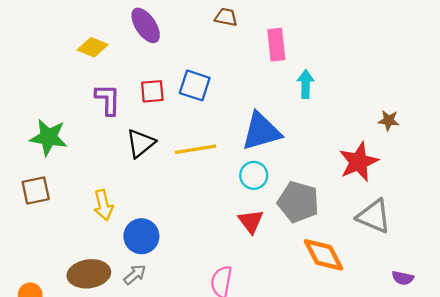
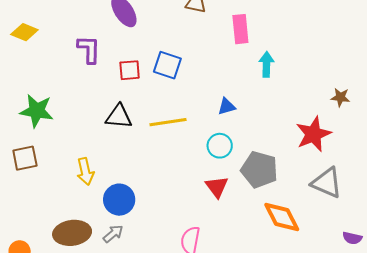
yellow diamond: (93, 47) -> (24, 32), moved
purple L-shape: (108, 100) -> (89, 49), moved
blue triangle: (261, 131) -> (227, 107), size x0.5
black triangle: (141, 143) -> (119, 117), turned 44

